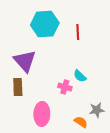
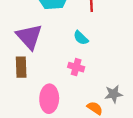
cyan semicircle: (80, 76) -> (81, 38), moved

